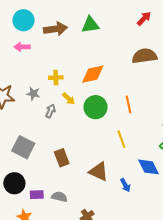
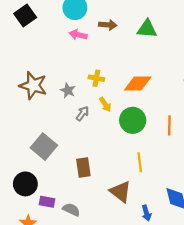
brown arrow: (55, 29) -> (108, 25), size x0.7
pink arrow: (22, 47) -> (78, 35), moved
yellow line: (121, 139) -> (140, 162), moved

